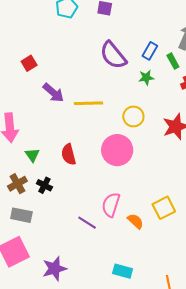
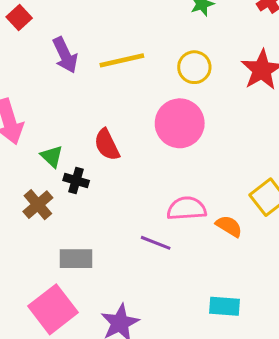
purple arrow: (53, 93) -> (65, 55), turned 35
black cross: (44, 185) -> (76, 181), moved
pink semicircle: (111, 205) -> (187, 209), turned 80
gray rectangle: (21, 215) -> (76, 259), moved

